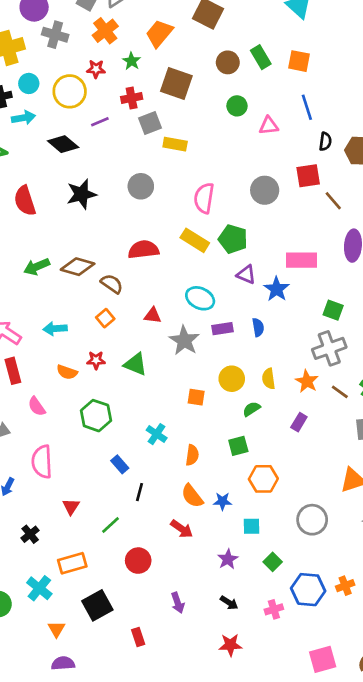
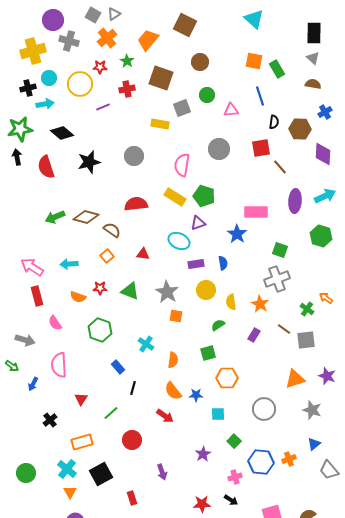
green rectangle: (261, 57) -> (277, 69), moved
gray square: (150, 123) -> (182, 108), moved
black diamond: (63, 144) -> (62, 133), moved
gray circle: (265, 190) -> (219, 149), moved
purple triangle: (246, 275) -> (198, 223), moved, turned -42
gray star: (184, 340) -> (167, 292), moved
yellow circle: (232, 379) -> (206, 290), moved
brown line: (340, 392) -> (284, 329), moved
purple star: (228, 559) -> (203, 454), moved
cyan cross: (39, 588) -> (67, 469), moved
black arrow: (229, 603) -> (231, 500), moved

